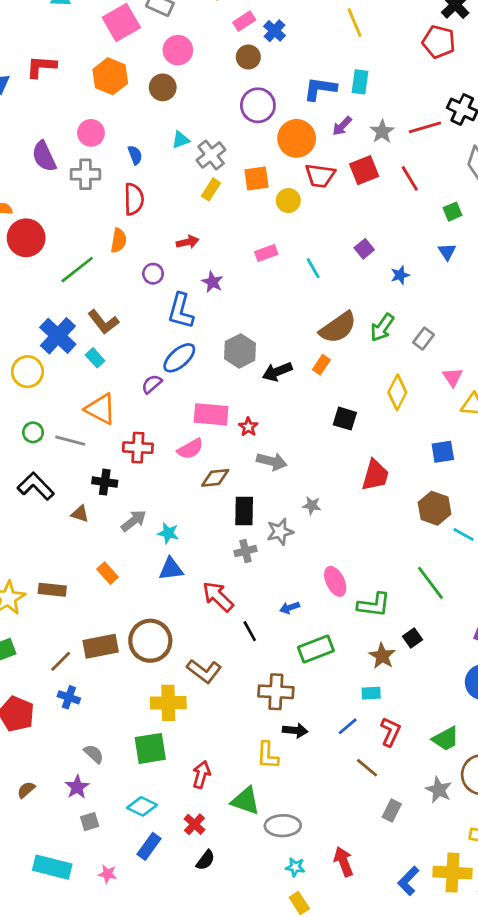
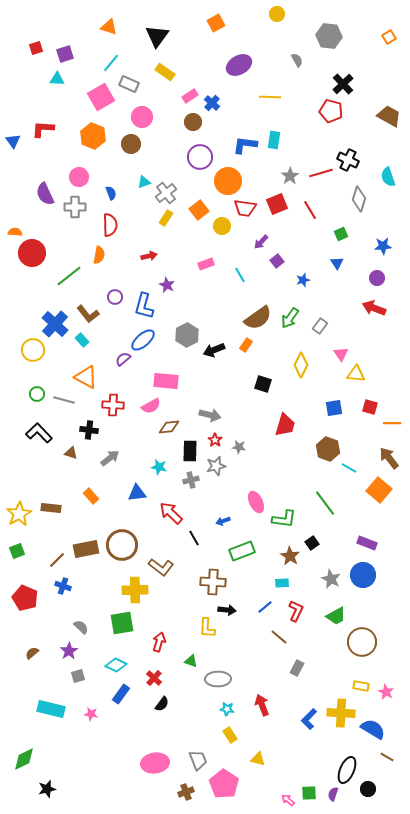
yellow line: (355, 23) -> (270, 97), turned -65
purple arrow: (342, 126) -> (261, 242), moved
orange square: (257, 178) -> (199, 210), turned -30
purple circle: (153, 274) -> (115, 297), moved
red star: (248, 427) -> (215, 440), moved
cyan star: (168, 533) -> (159, 467), moved
gray star: (439, 790) -> (331, 579), moved
green triangle: (246, 801) -> (191, 661), size x0.6

